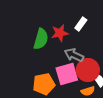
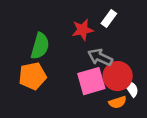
green semicircle: (41, 39) -> (40, 46), moved
orange pentagon: (44, 84) -> (33, 76), moved

